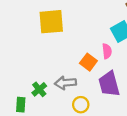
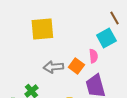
gray arrow: (65, 83) -> (53, 67), moved

